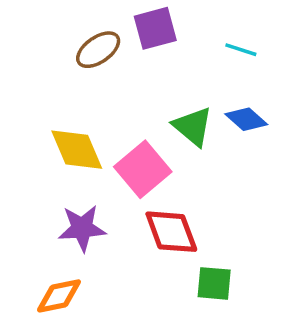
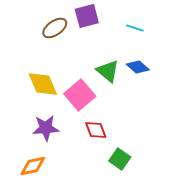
red diamond: (171, 232) -> (96, 130), size x0.7
green square: (214, 283) -> (120, 159), turned 30

